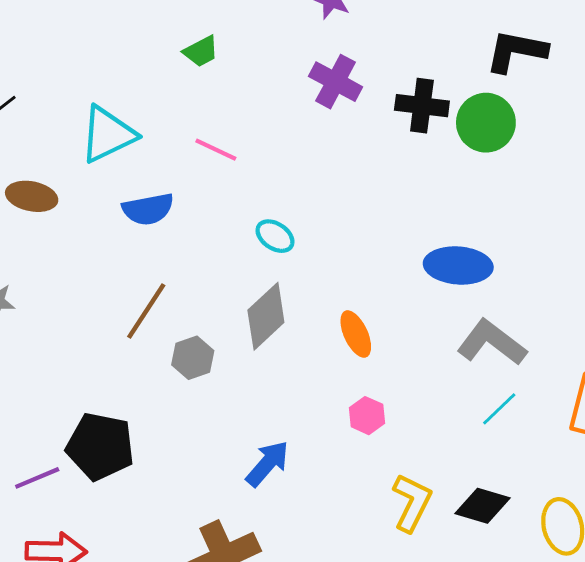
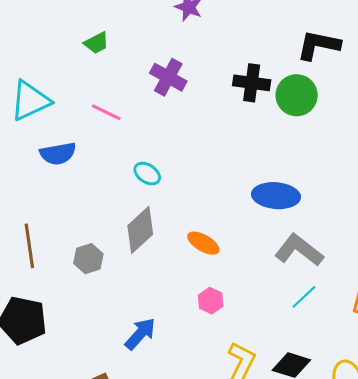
purple cross: (336, 82) -> (168, 77), moved
brown line: (146, 311) -> (29, 246), moved, turned -42
orange ellipse: (356, 334) -> (203, 243), turned -36

